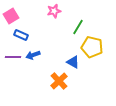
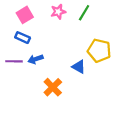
pink square: (11, 16) -> (25, 15), moved
green line: (78, 27) -> (84, 13), moved
orange cross: (59, 81) -> (53, 87), moved

